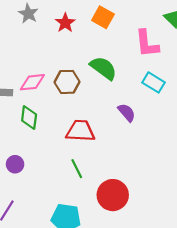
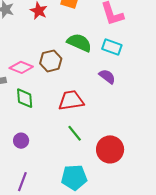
pink diamond: (32, 82) -> (21, 67), turned 40
cyan rectangle: (154, 82) -> (112, 47), moved

